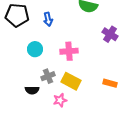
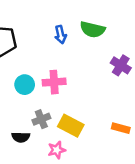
blue arrow: (48, 19) -> (61, 35), moved
pink cross: (69, 51) -> (54, 82), moved

